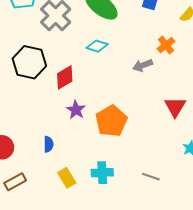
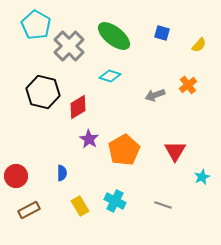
orange cross: (166, 45) -> (188, 85), moved
red triangle: (175, 107) -> (175, 151), moved
cyan cross: (102, 173) -> (115, 201), turned 30

